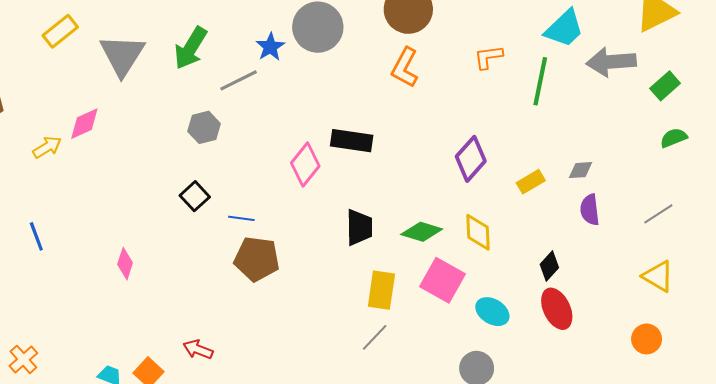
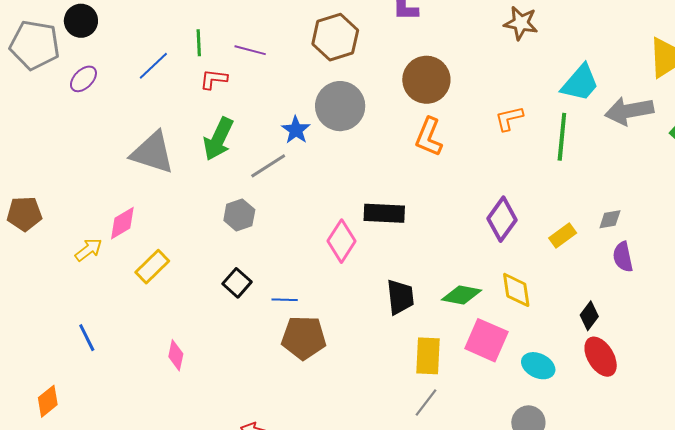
yellow rectangle: (60, 31) -> (152, 267), moved
gray triangle: (122, 55) -> (153, 153), turned -39

